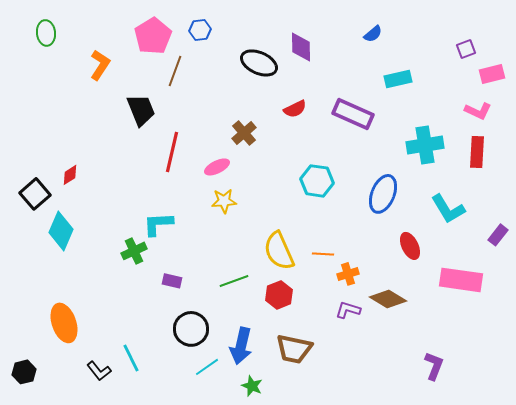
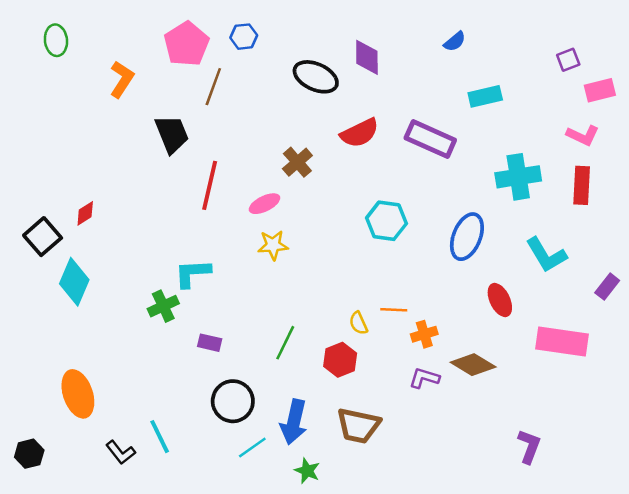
red semicircle: (295, 109) -> (360, 133), size x1.4
yellow semicircle: (279, 251) -> (358, 323), moved, size x0.5
green line: (234, 281) -> (285, 343), turned -44

